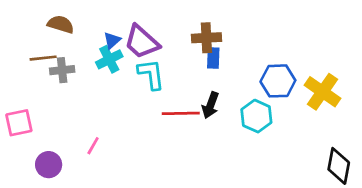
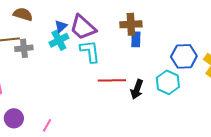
black arrow: (210, 105) -> (137, 89), moved
pink line: (93, 146) -> (47, 125), moved

